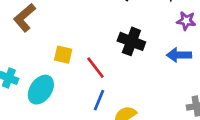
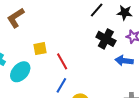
black cross: (131, 41) -> (106, 39), moved
yellow square: (63, 55) -> (40, 49), turned -32

